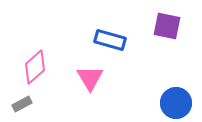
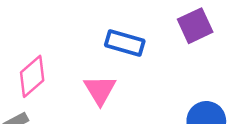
purple square: (167, 26) -> (195, 26), turned -36

